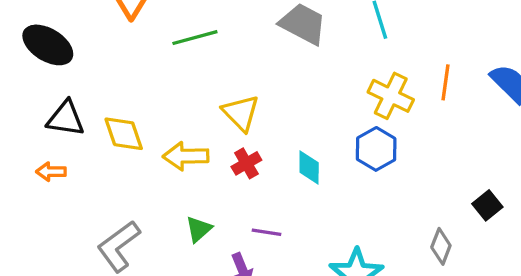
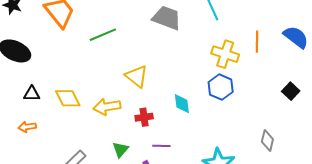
black triangle: (66, 119) -> (32, 94), size x0.7
red cross: (246, 163) -> (144, 117), moved, turned 30
black square: (487, 205) -> (291, 91), moved

